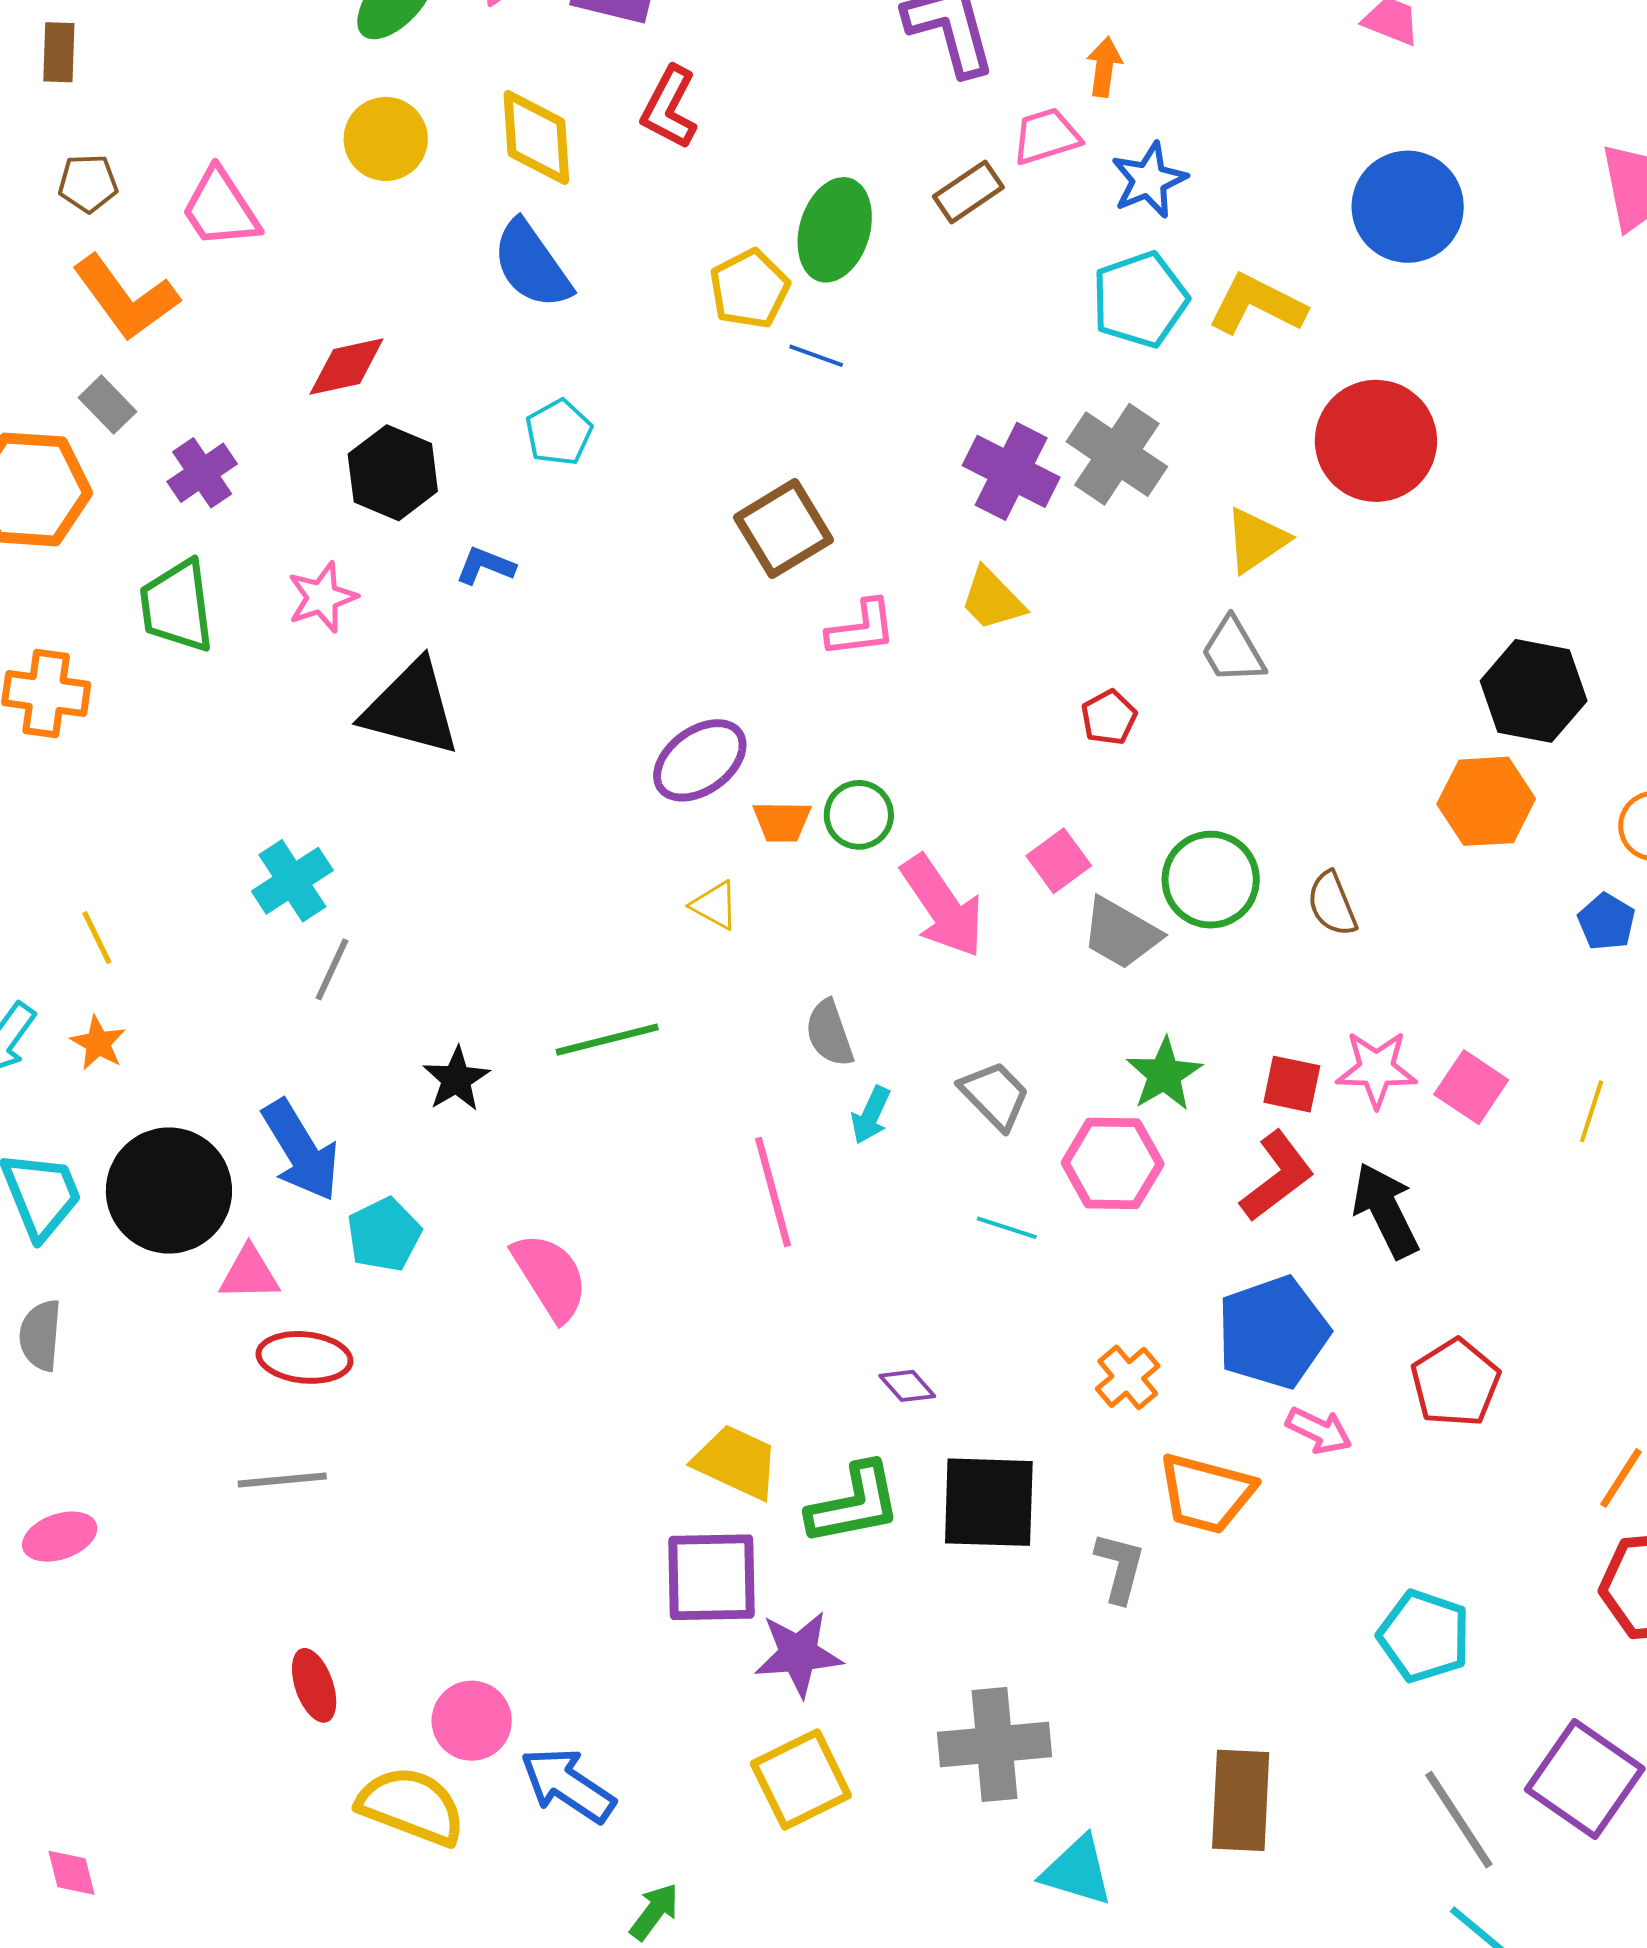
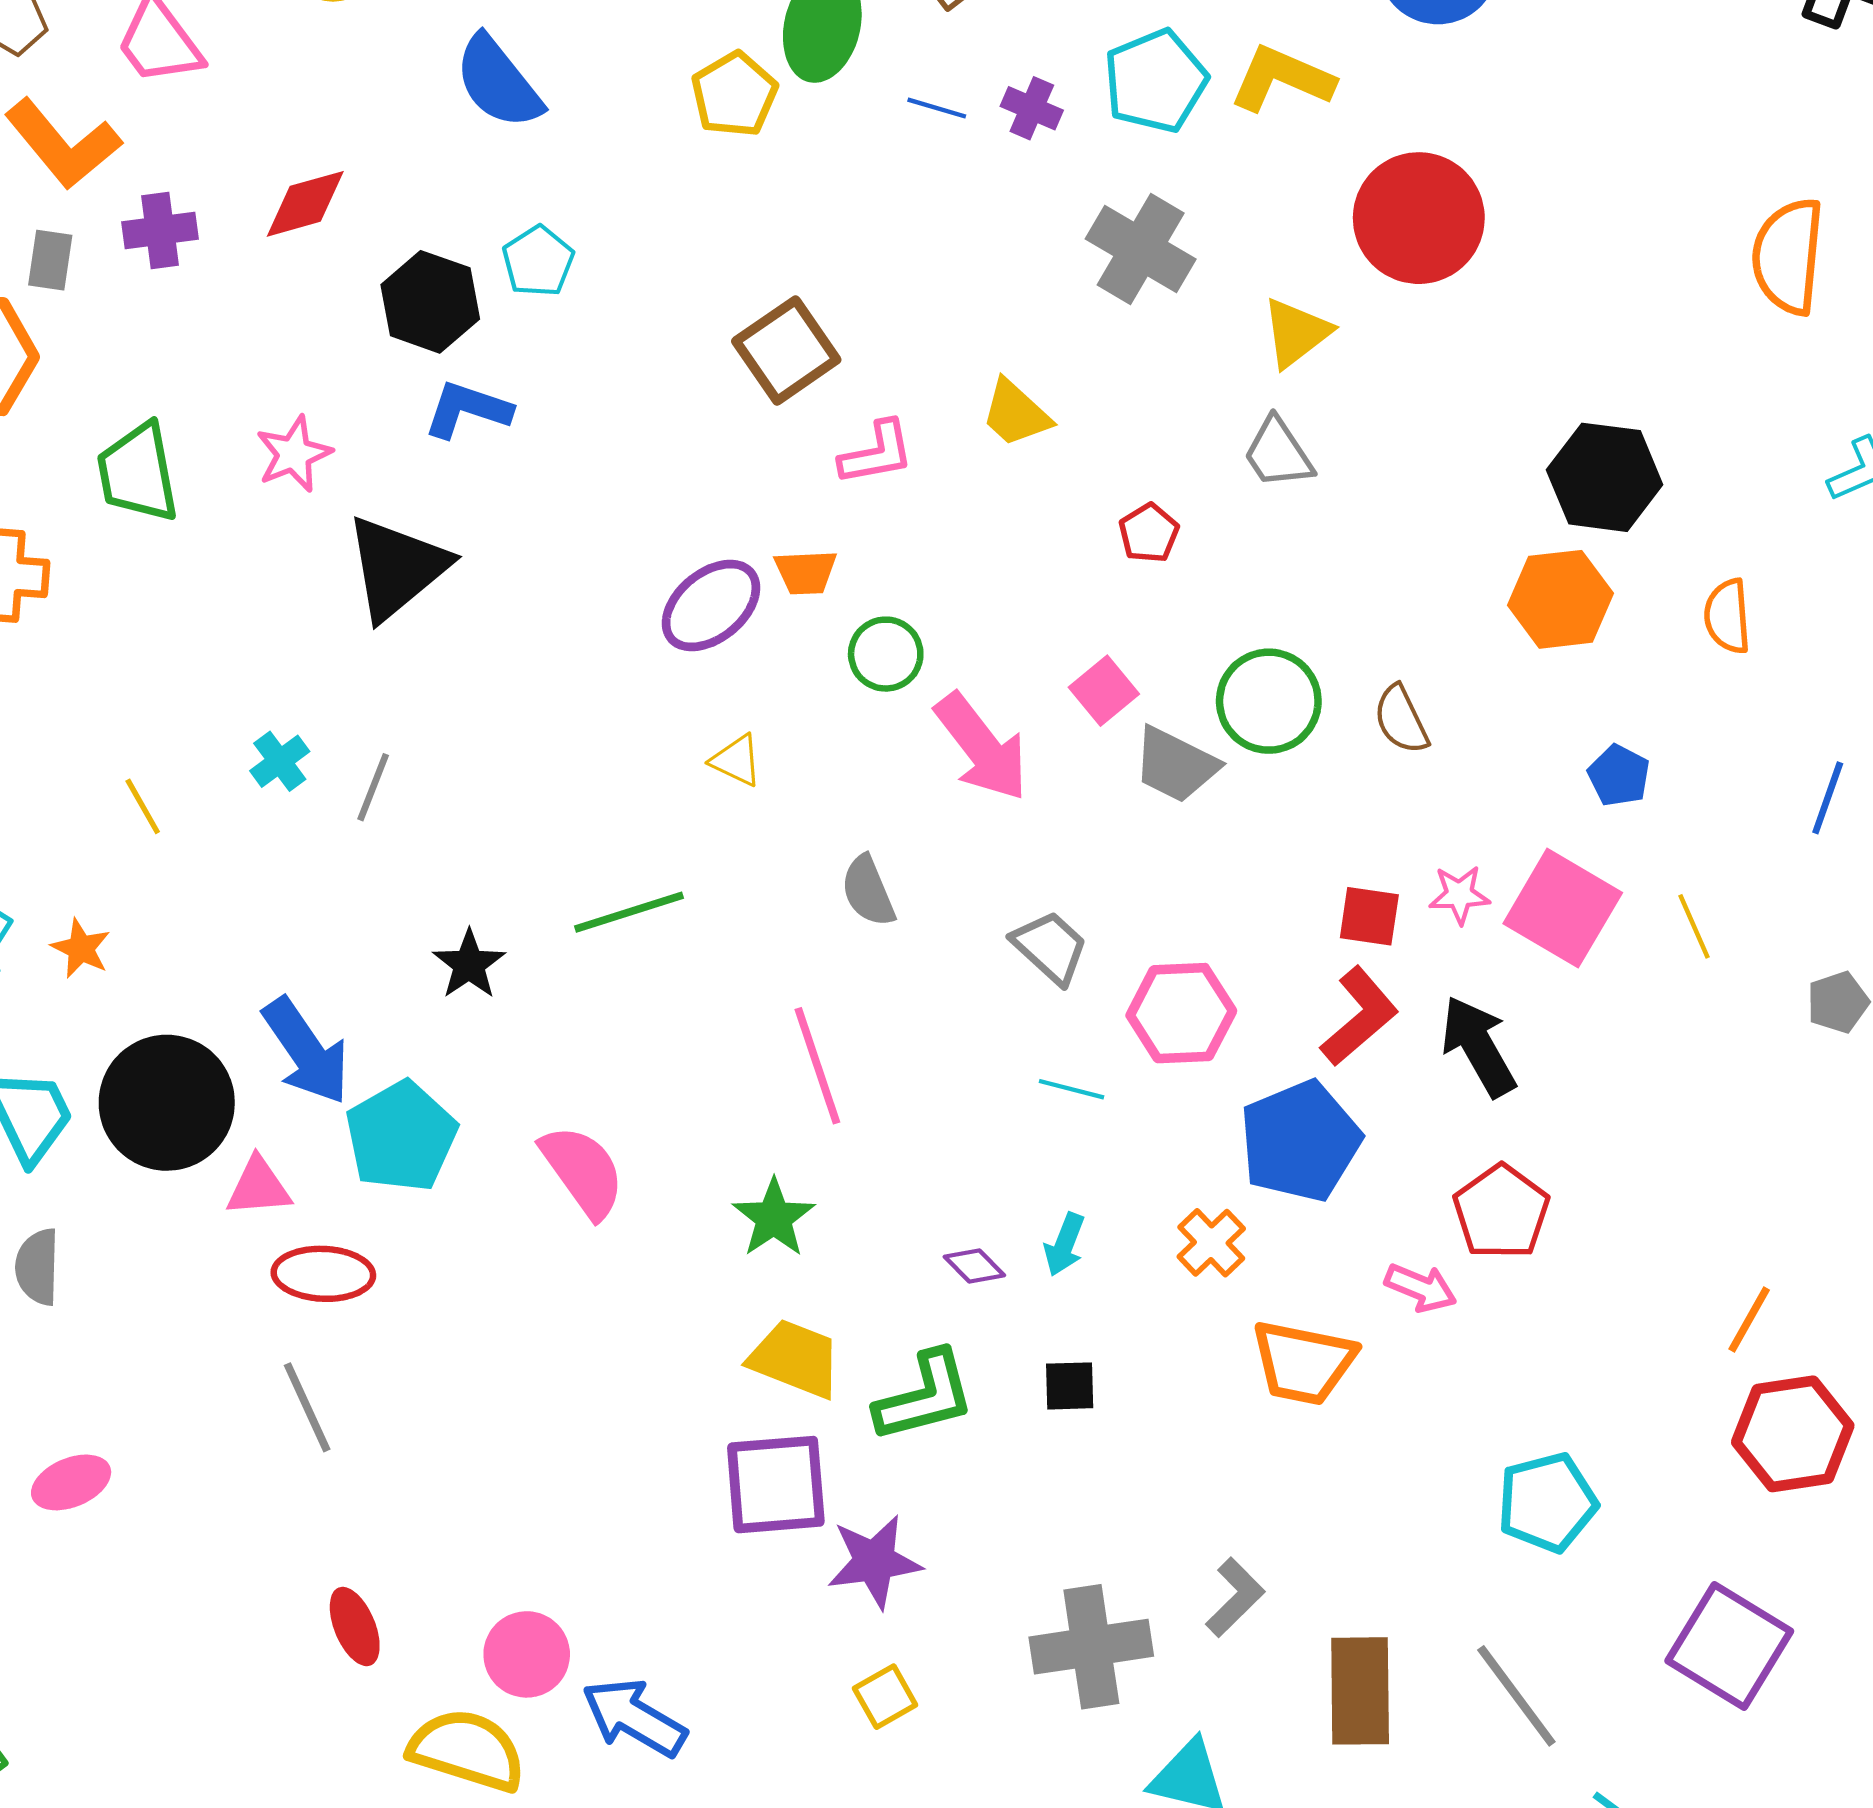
blue line: (816, 356) -> (937, 108), moved
gray rectangle: (108, 405) -> (50, 260), turned 56
purple cross: (1011, 471) -> (1032, 108), moved, size x0.6
purple cross: (202, 473) -> (160, 230), moved, turned 30
black hexagon: (393, 473) -> (430, 302), moved
blue L-shape: (485, 566) -> (468, 410), size x1.4
black triangle: (411, 708) -> (397, 568), turned -51
orange trapezoid: (782, 822) -> (806, 572), moved
cyan cross: (292, 881) -> (280, 761), size x0.7
blue pentagon: (1607, 922) -> (1619, 776), moved
yellow line: (97, 938) -> (143, 806), moved
gray line: (332, 969) -> (373, 787), moved
pink star: (1376, 1069) -> (1459, 895), size x0.7
green star: (1164, 1074) -> (774, 1218), moved
pink square: (1471, 1087) -> (1563, 908), size x1.5
yellow line: (1592, 1111) -> (1694, 926), turned -38
cyan arrow: (871, 1115) -> (1064, 1244), moved
cyan pentagon: (384, 1235) -> (401, 1137), size x1.4
blue pentagon: (1273, 1332) -> (1300, 1141), moved
red pentagon: (1455, 1383) -> (1501, 1212), moved
gray line: (282, 1480) -> (307, 1407), turned 74
black square: (989, 1502) -> (1070, 1386), size x0.5
gray L-shape: (1120, 1567) -> (1235, 1597), moved, turned 34
cyan pentagon: (1424, 1636) -> (1547, 1502), turned -30
yellow square: (801, 1779) -> (885, 1697), size x0.6
gray line: (1459, 1820) -> (1516, 1696), moved

